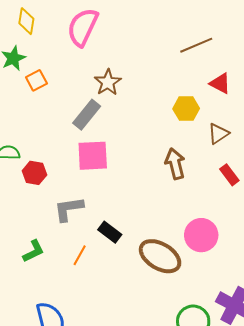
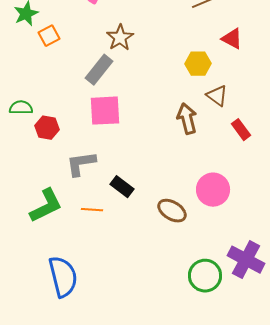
brown triangle: (218, 134) -> (217, 96), moved, turned -50
green L-shape: (33, 251) -> (46, 206), size x1.5
orange line: (80, 255) -> (92, 210), turned 65
brown ellipse: (160, 256) -> (172, 211), size x0.7

